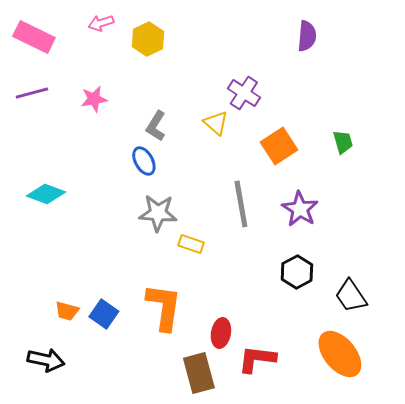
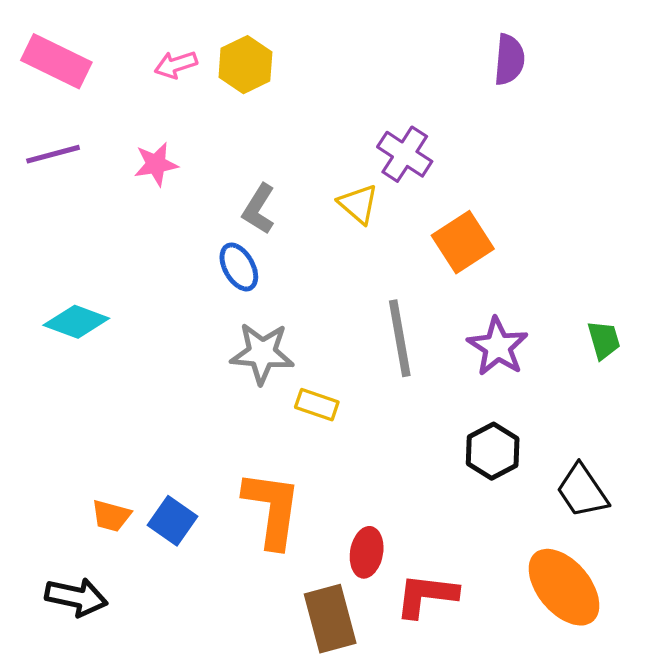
pink arrow: (101, 23) -> (176, 65), moved
green trapezoid: (343, 142) -> (604, 340), moved

